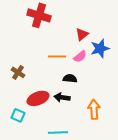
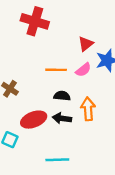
black semicircle: (70, 78) -> (62, 96), moved
orange arrow: (94, 109) -> (88, 109), moved

